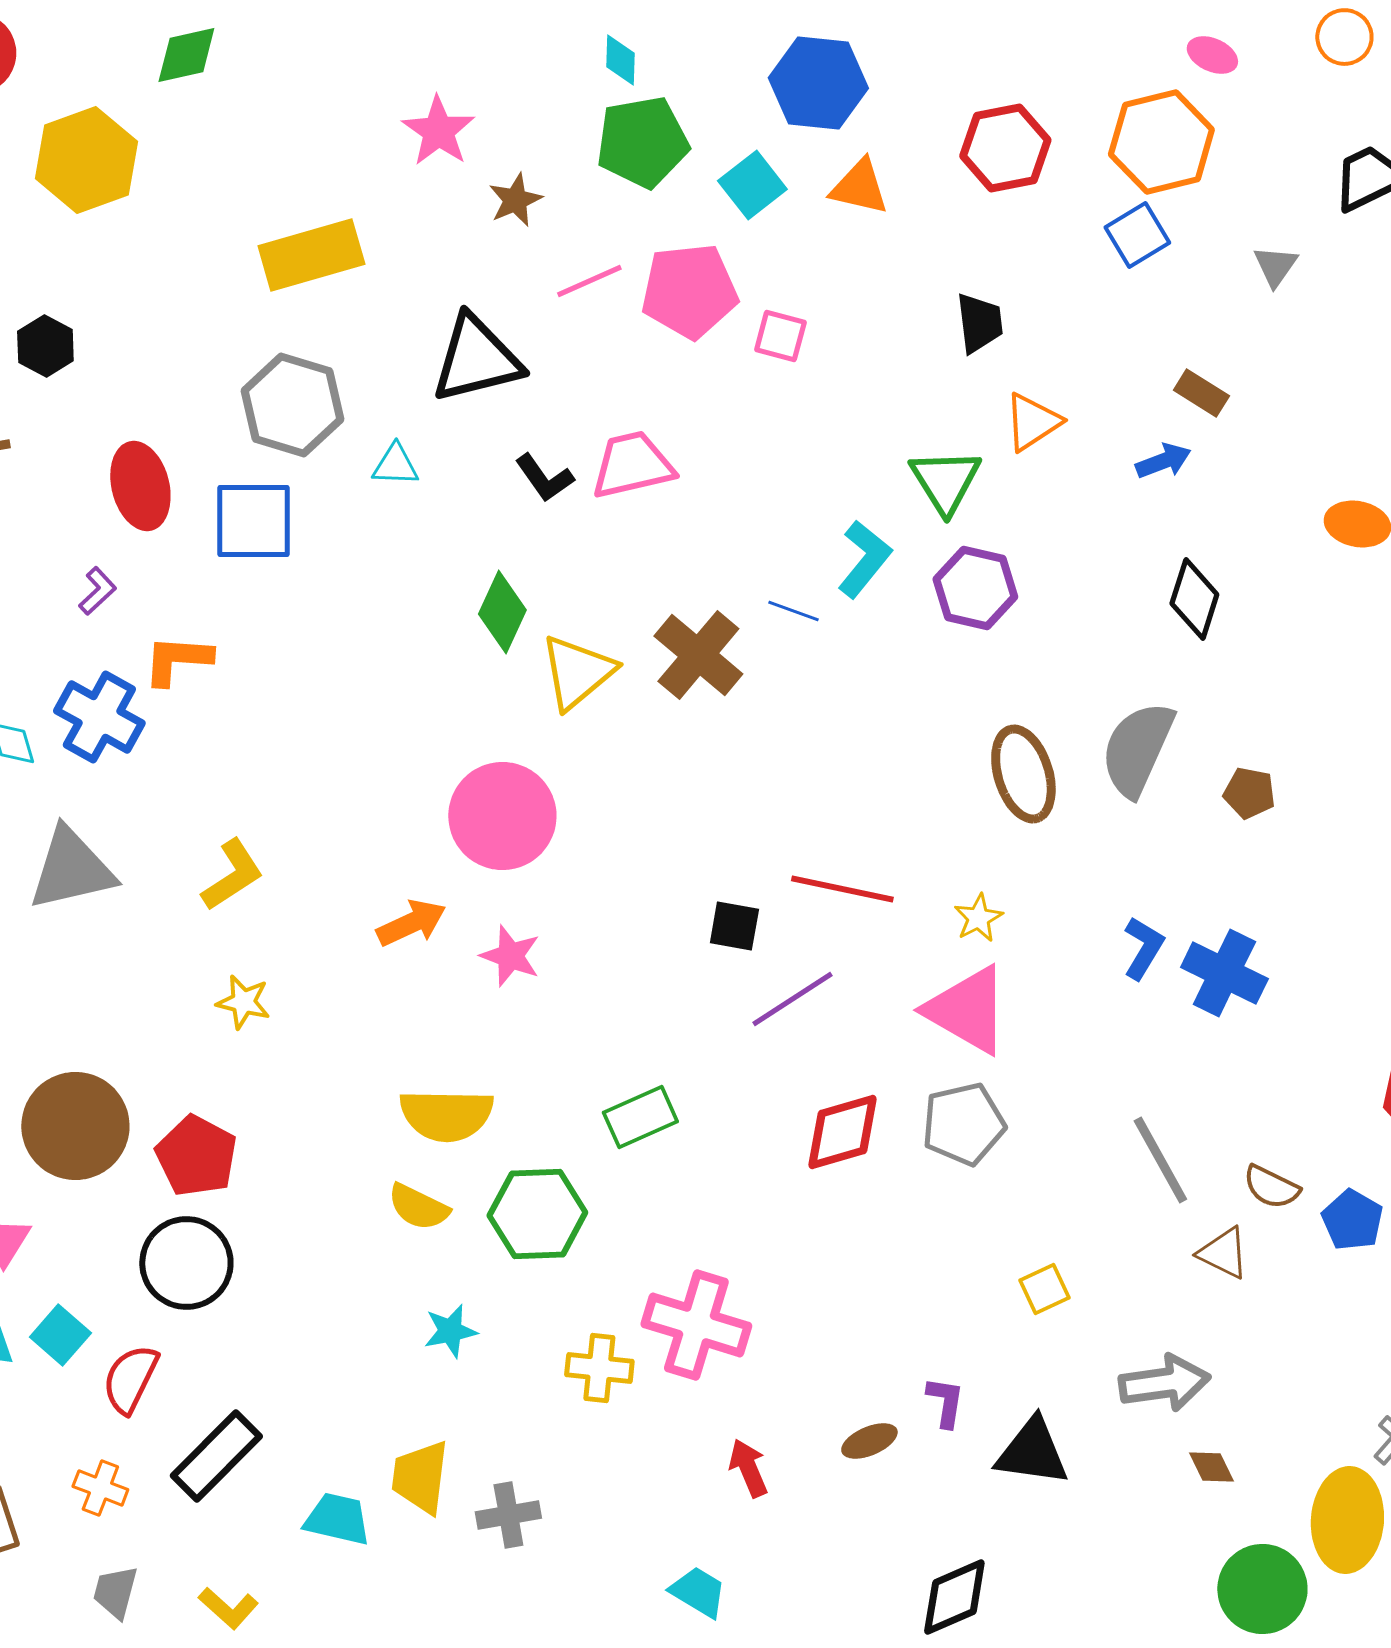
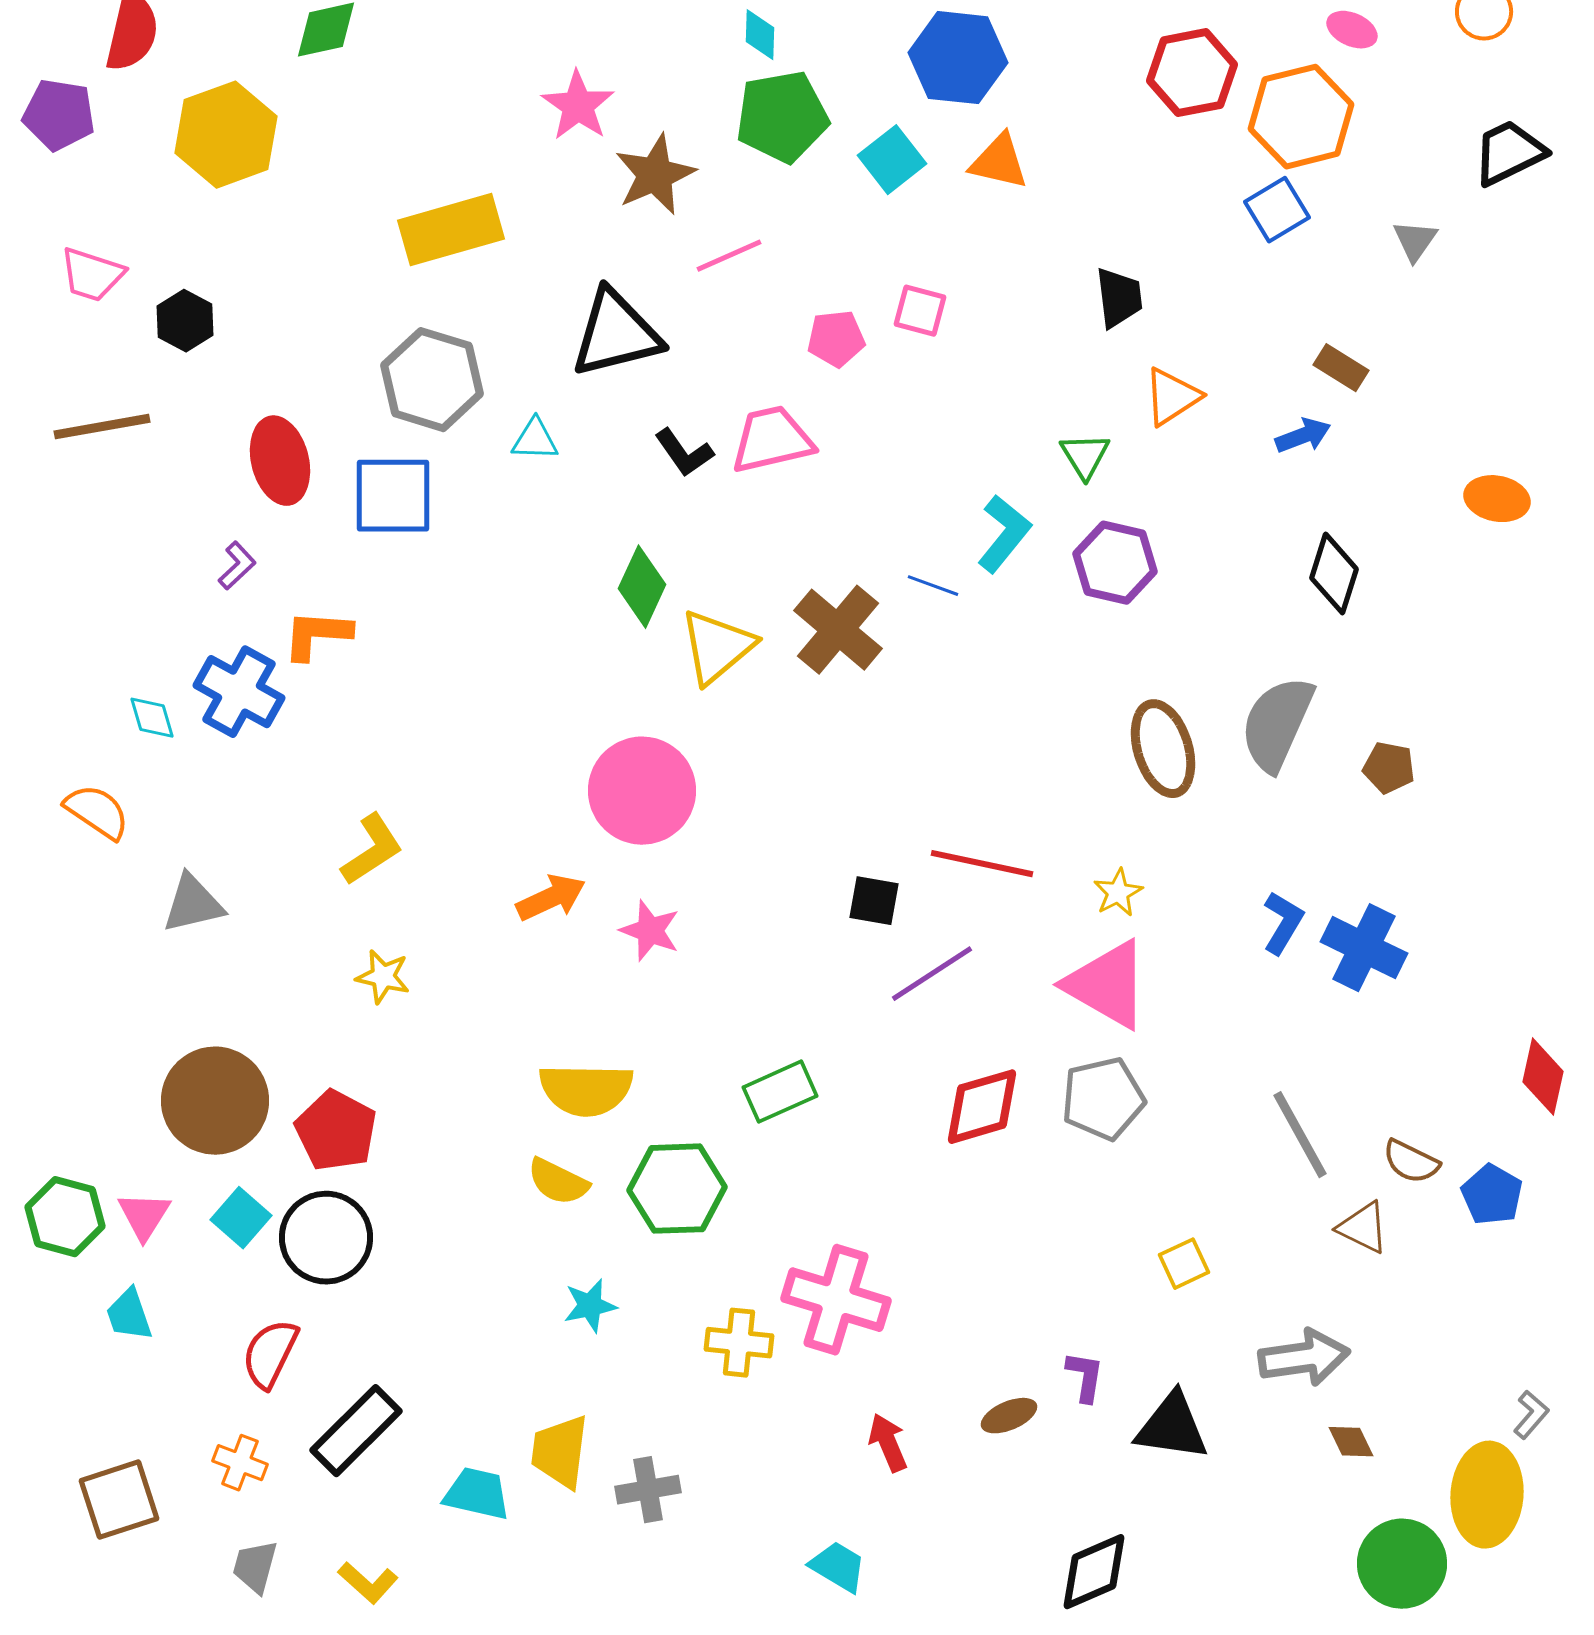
red hexagon: (1005, 148) -> (1192, 73), moved
brown star: (515, 200) -> (655, 175), size x1.5
pink pentagon: (689, 291) -> (836, 339), moved, size x0.6
green triangle: (945, 481) -> (1085, 456), size x0.7
gray triangle: (71, 869) -> (193, 904), moved, size x0.7
cyan square: (60, 1335) -> (241, 1218), moved

